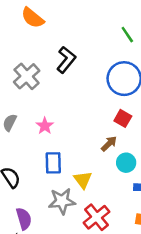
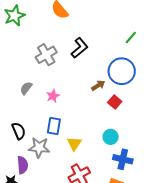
green line: (127, 35) -> (131, 38), turned 64
brown arrow: (109, 144) -> (98, 85), moved
gray star: (62, 201) -> (39, 148), moved

